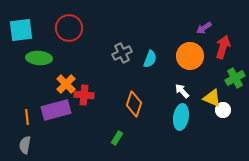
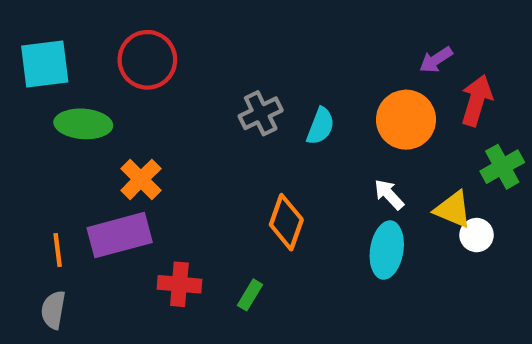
red cross: (84, 95) -> (179, 284), moved

